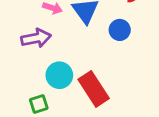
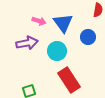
cyan circle: (59, 75) -> (57, 51), moved

